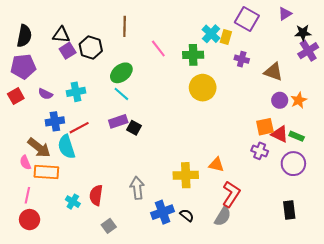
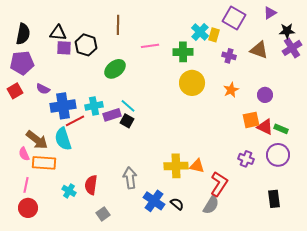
pink line: (158, 49) -> (150, 46), turned -60
purple square: (68, 51) -> (64, 48), turned 35
brown triangle: (273, 72) -> (259, 50), moved
cyan cross: (76, 92) -> (94, 106), moved
cyan line: (121, 94) -> (128, 106), moved
orange star: (299, 100) -> (231, 90), moved
blue cross: (55, 121) -> (63, 106), moved, size x1.4
purple cross: (260, 151) -> (246, 159), moved
orange triangle: (216, 165) -> (197, 166), moved
blue cross: (163, 212) -> (154, 201), turned -35

